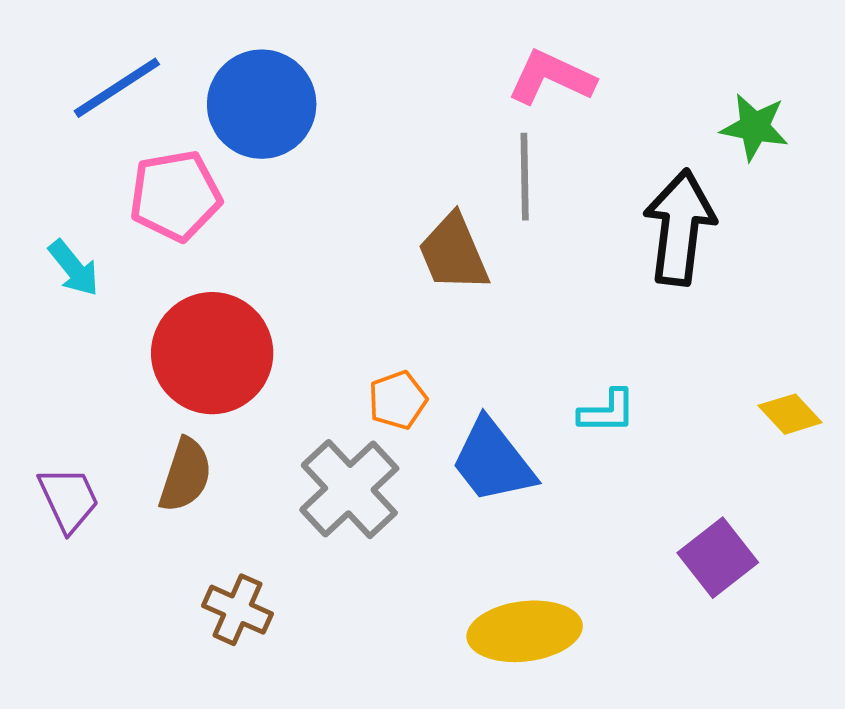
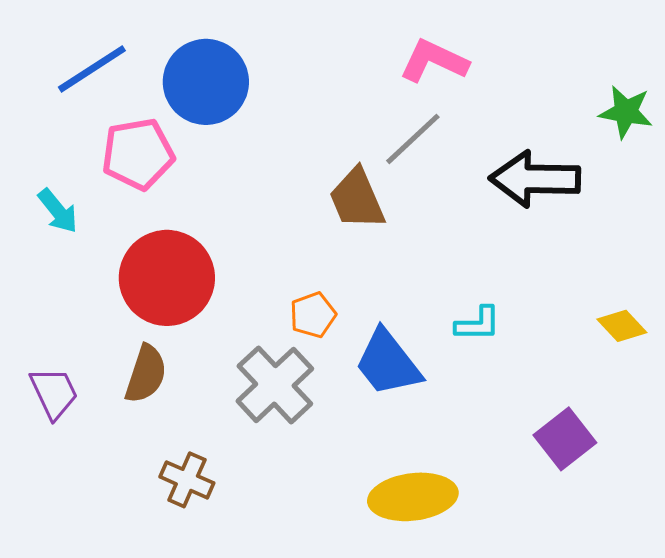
green star: (755, 127) -> (626, 112), moved
gray line: (525, 177) -> (413, 139), turned 48
black arrow: (680, 227) -> (535, 179), turned -96

